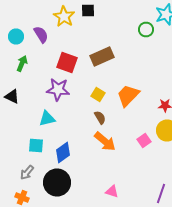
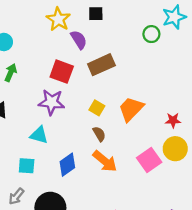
black square: (88, 10) -> (96, 14), moved
purple semicircle: (41, 34) -> (79, 40), moved
cyan triangle: (47, 118) -> (39, 135), turned 30
pink square: (144, 140) -> (149, 160), size x1.5
blue diamond: (63, 152) -> (67, 165), moved

